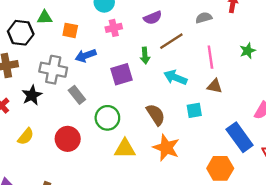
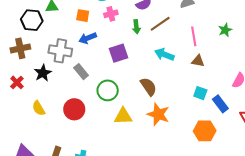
orange square: (70, 30) -> (83, 16), moved
green arrow: (145, 56) -> (136, 27), moved
cyan square: (194, 110) -> (200, 93), moved, turned 32
yellow semicircle: (26, 136) -> (39, 108), turned 112
blue rectangle: (240, 137) -> (220, 104), size x0.7

